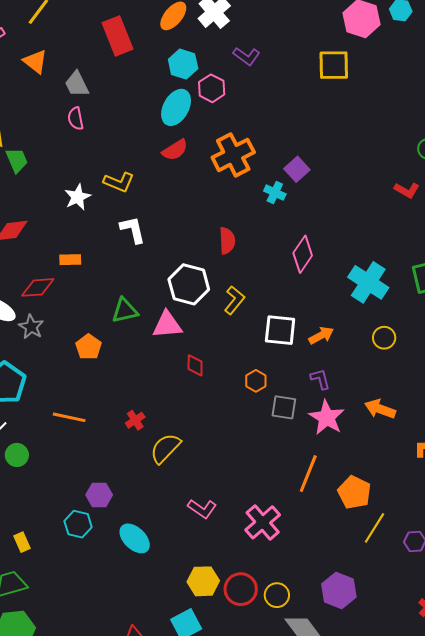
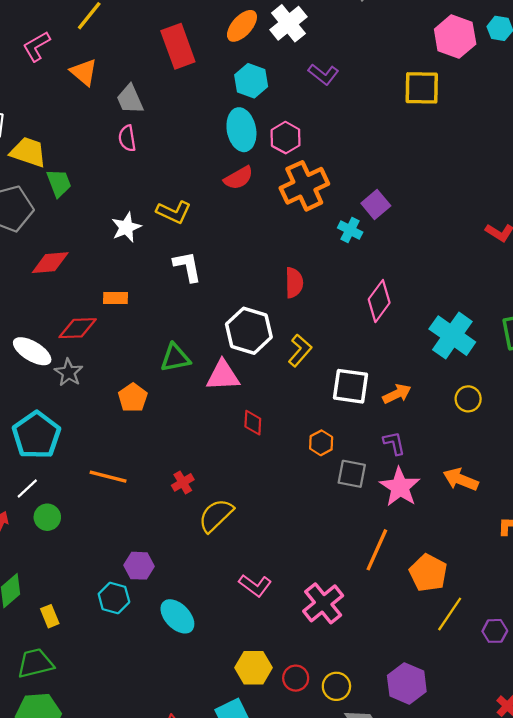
pink hexagon: (212, 88) -> (286, 138), moved
cyan ellipse: (176, 107) -> (241, 130), turned -42
red circle: (241, 589) -> (296, 678), size x0.7

